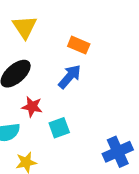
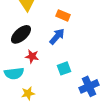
cyan square: (59, 128) -> (64, 68), moved

